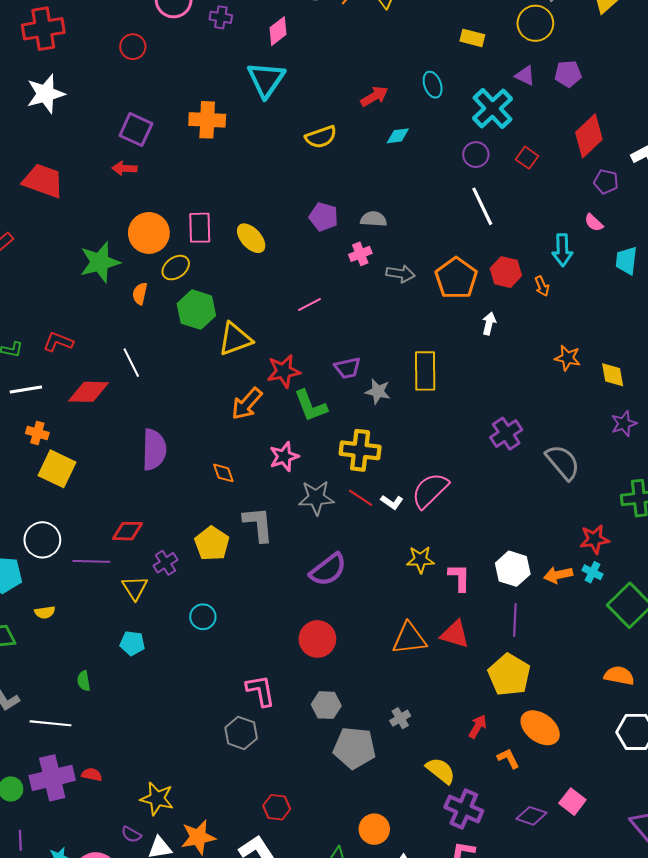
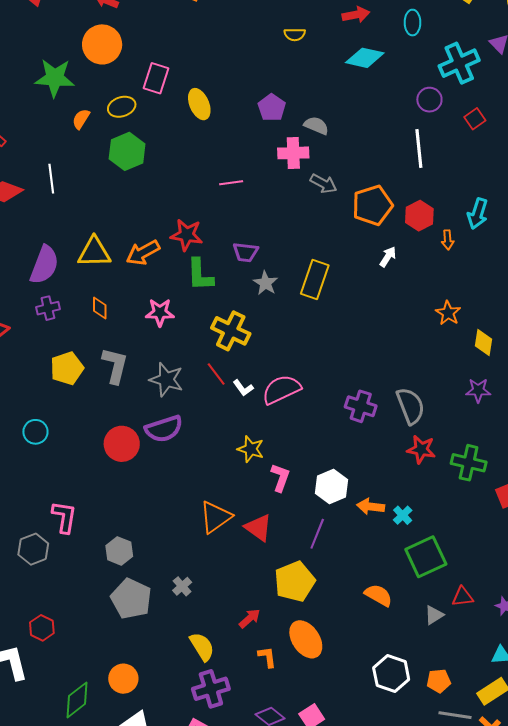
cyan diamond: (398, 136) -> (365, 58), size x1.6
yellow semicircle: (321, 137) -> (295, 34), size x0.7
orange circle: (149, 233) -> (102, 44), moved
pink cross: (360, 254) -> (293, 153), size x1.4
yellow triangle: (235, 339) -> (94, 252), moved
purple cross: (506, 434) -> (361, 406), moved, turned 32
gray star: (316, 498) -> (166, 380), moved
red star: (594, 539) -> (421, 449), moved
purple cross: (165, 563) -> (48, 308), moved
red circle: (317, 639) -> (122, 444), moved
orange triangle: (409, 639) -> (216, 517), turned -48
orange semicircle: (619, 676) -> (379, 595), moved
gray cross: (400, 718) -> (182, 586), turned -30
purple cross: (464, 809) -> (211, 689), turned 30

